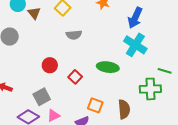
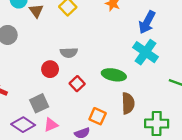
gray semicircle: (74, 35) -> (69, 53), moved
green cross: (150, 89) -> (157, 124), moved
brown semicircle: (124, 109) -> (128, 103), moved

